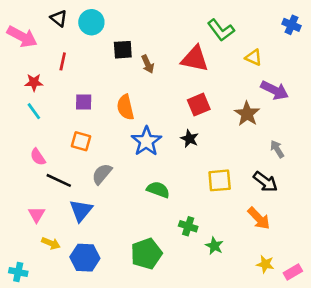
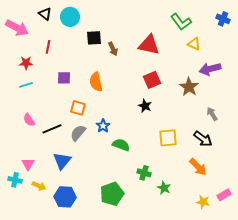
green L-shape: (221, 30) -> (181, 22), moved
purple arrow: (275, 90) -> (210, 69), turned 140
cyan line: (34, 111) -> (26, 85), turned -72
orange square: (81, 141) -> (78, 108), moved
blue star: (146, 141) -> (103, 126), moved, size x0.6
black line: (59, 180) -> (52, 129), moved, turned -48
cyan cross: (18, 272) -> (15, 180), moved
pink rectangle: (293, 272) -> (224, 195), moved

